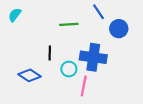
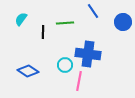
cyan semicircle: (15, 15) -> (21, 19), moved
blue circle: (119, 29) -> (123, 22), moved
black line: (50, 53) -> (43, 32), moved

